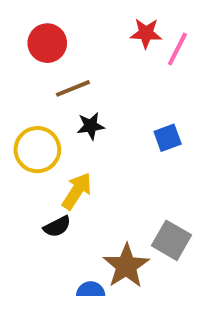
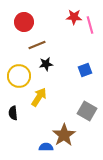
pink line: (177, 49) -> (90, 25), turned -42
black semicircle: (57, 227) -> (13, 113), moved, turned 112
gray square: (172, 240) -> (87, 111), moved

